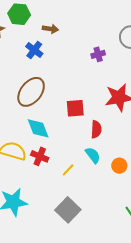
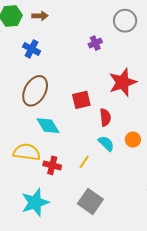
brown arrow: (50, 29) -> (40, 16), moved
red cross: (40, 156) -> (52, 165), moved
orange circle: (119, 166) -> (133, 140), moved

